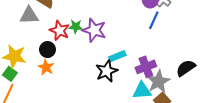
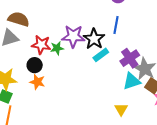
blue line: (154, 20) -> (116, 25), moved
green star: (76, 27) -> (57, 48), moved
black star: (107, 71) -> (94, 39), moved

